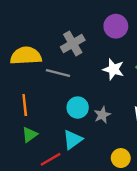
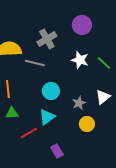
gray star: (102, 115) -> (79, 103), moved
green triangle: (30, 135) -> (12, 113), turned 32
yellow circle: (121, 158) -> (87, 124), moved

